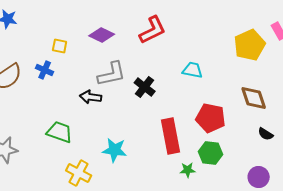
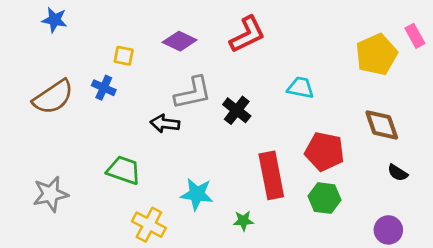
green star: (188, 170) -> (243, 221), moved

